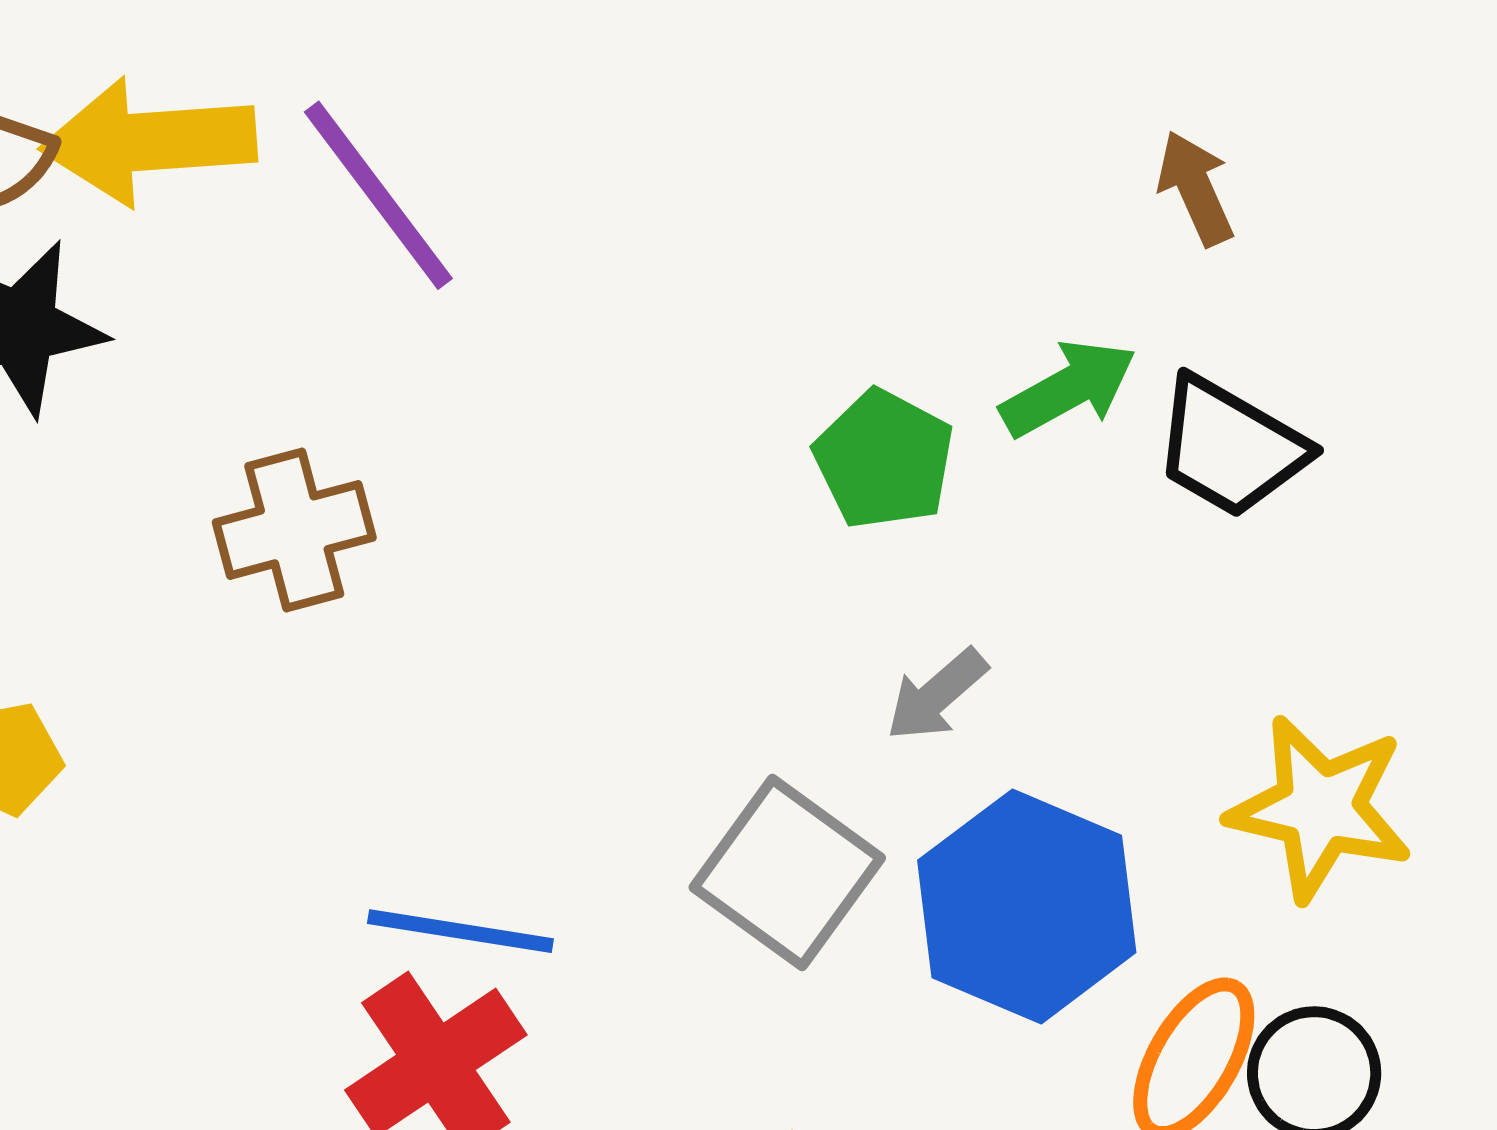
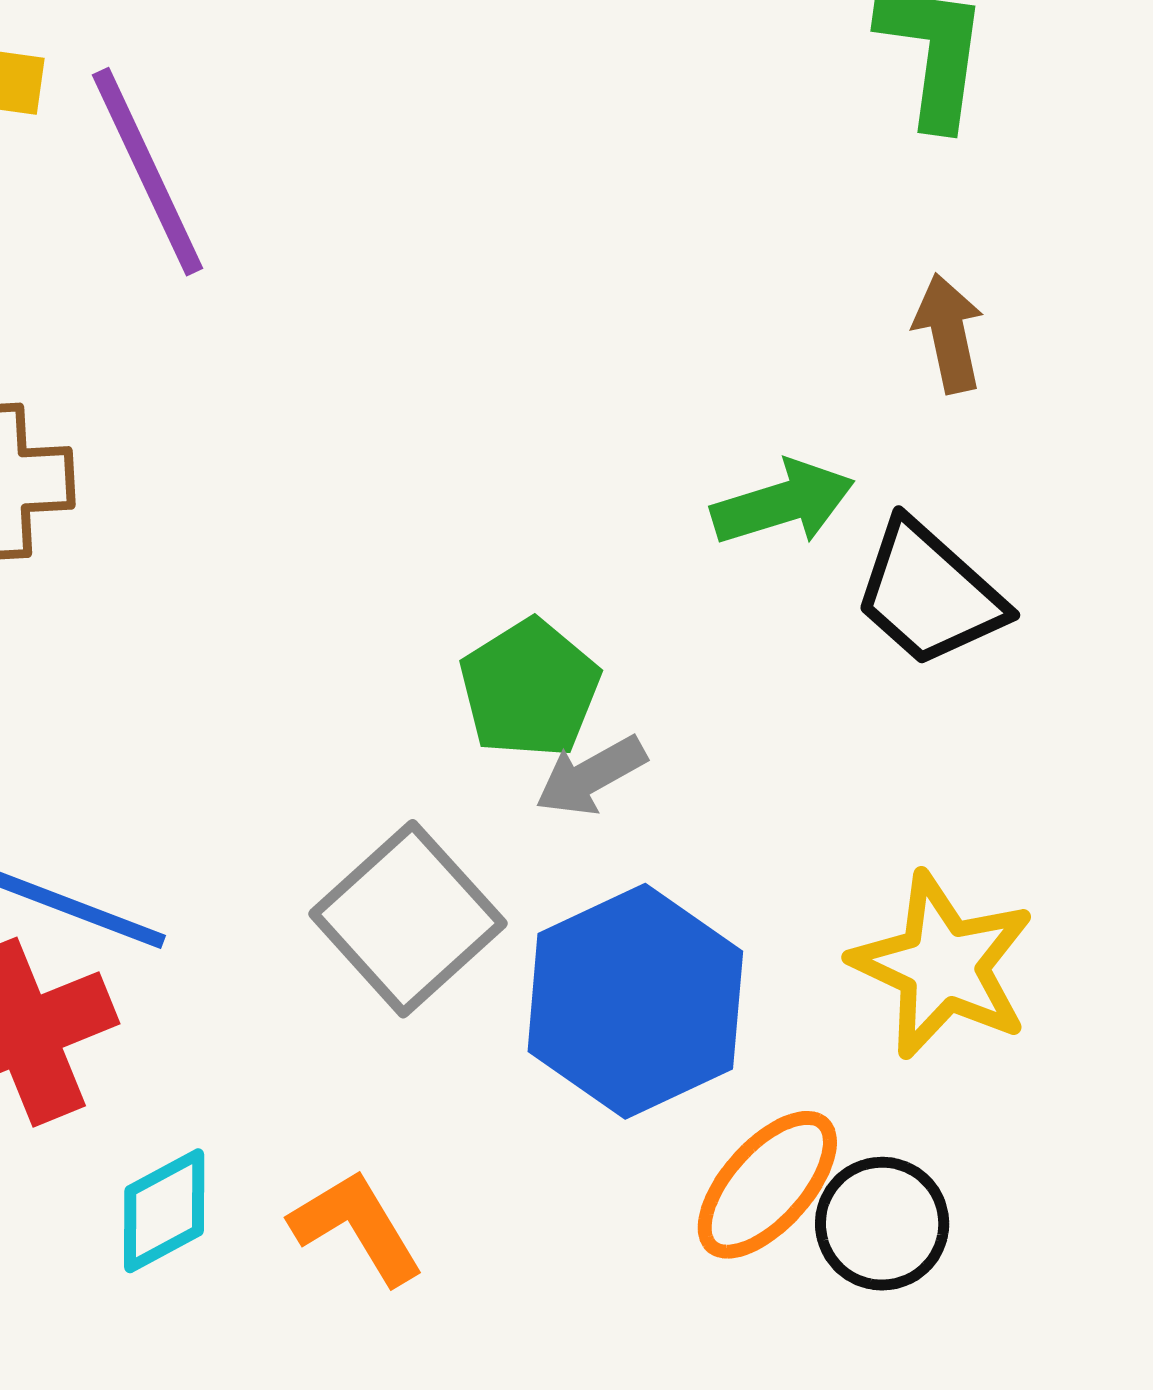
green pentagon: (884, 459) -> (530, 689), moved

